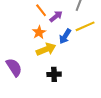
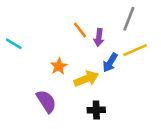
purple arrow: (56, 16) -> (99, 38), turned 136
orange star: (39, 32) -> (59, 66), moved

